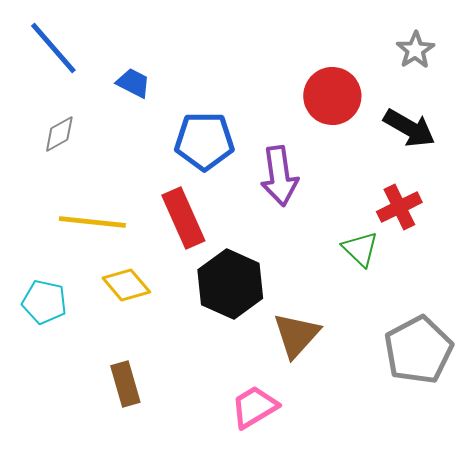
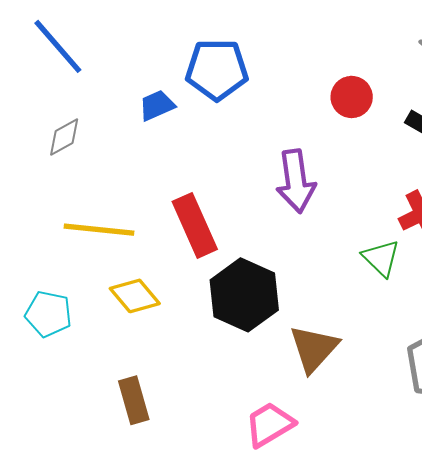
blue trapezoid: (133, 83) -> (157, 105), moved, turned -51
red circle: (332, 96) -> (352, 97), size x0.7
blue pentagon: (204, 141) -> (217, 70), moved

